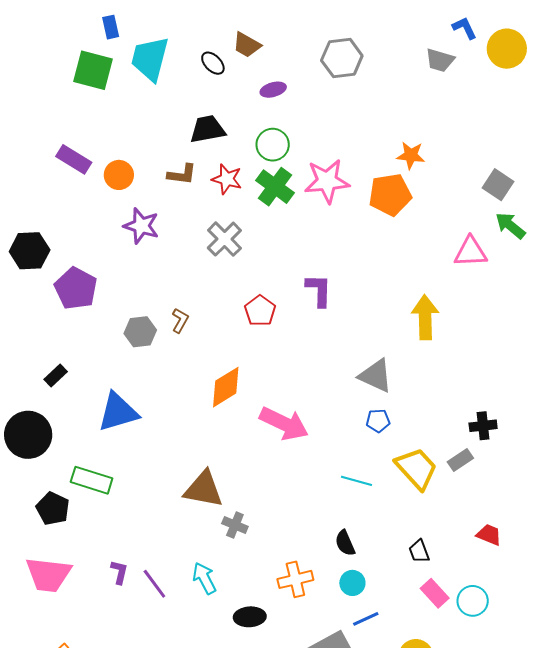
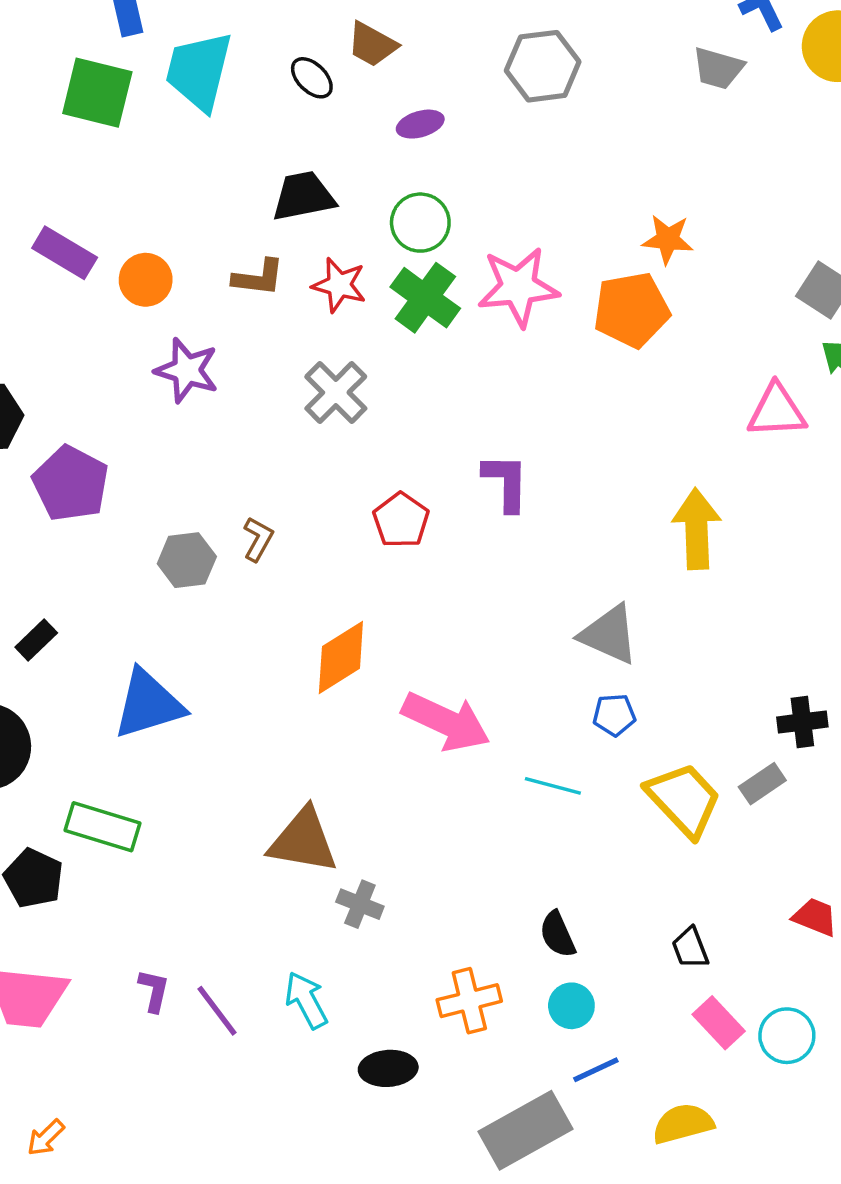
cyan line: (357, 481) -> (553, 786), moved

